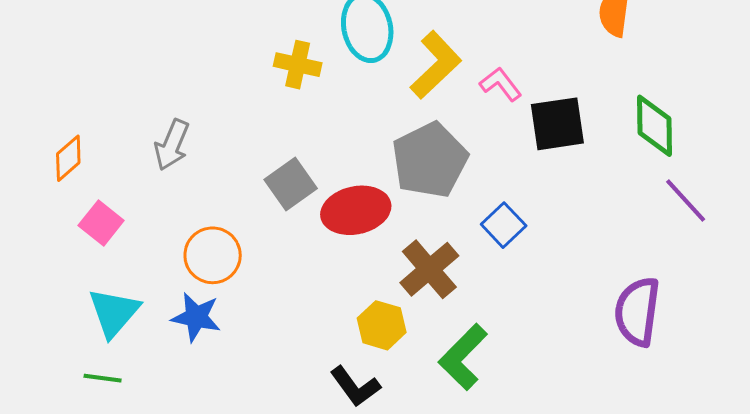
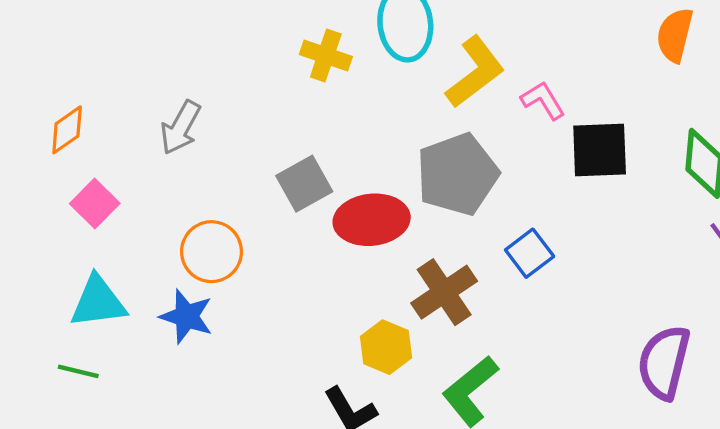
cyan triangle: (114, 313) -> (98, 302), turned 36

